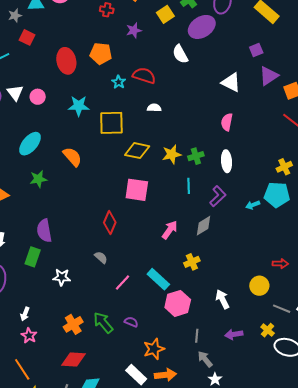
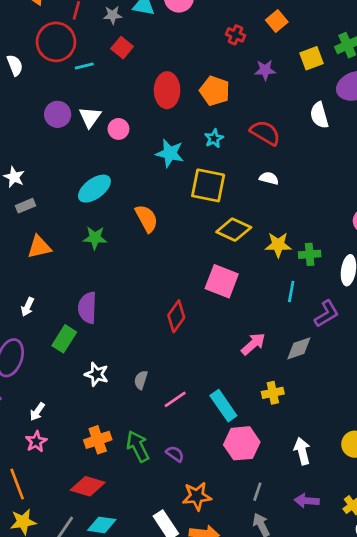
cyan star: (119, 82) -> (214, 138), moved
gray semicircle: (101, 257) -> (141, 380), moved, turned -128

